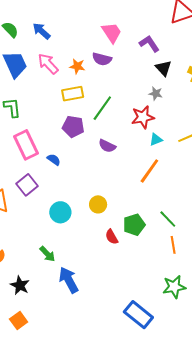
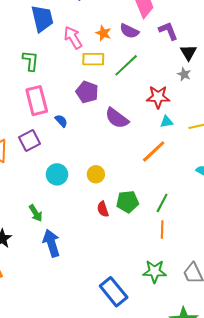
purple L-shape: (149, 44) -> (168, 31), moved
pink arrow: (48, 64) -> (73, 38), moved
gray star: (156, 94) -> (184, 74), moved
green line: (102, 108) -> (126, 65), moved
purple semicircle: (107, 146) -> (117, 118), size x1.4
green line: (168, 219) -> (162, 203), turned 60

